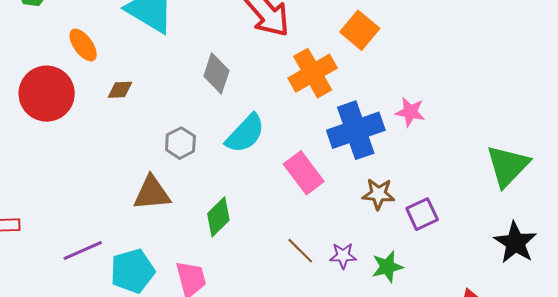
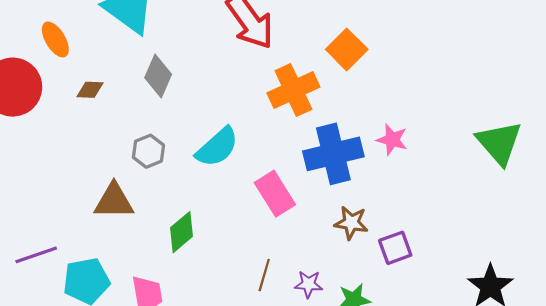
gray diamond: (216, 73) -> (158, 76), moved
green triangle: (508, 166) -> (499, 143), moved, turned -30
brown line: (300, 251) -> (264, 275), turned 56

